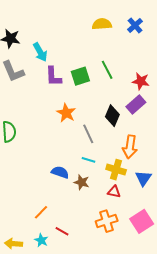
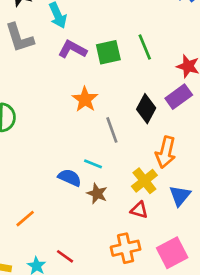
purple L-shape: (53, 76) -> (72, 49), turned 115
cyan line: (89, 160) -> (93, 164), moved
yellow cross: (116, 170) -> (144, 181), turned 30
orange line: (41, 212) -> (25, 219), moved

